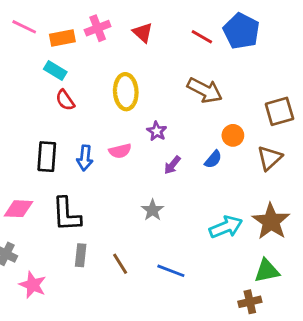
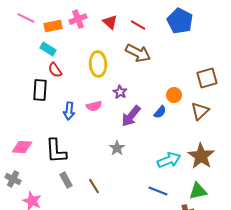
red line: (202, 37) -> (138, 25), moved
brown arrow: (205, 90) -> (138, 53), moved
black rectangle: (47, 157) -> (40, 90), moved
purple arrow: (172, 165) -> (131, 116), size x1.6
gray rectangle: (81, 255) -> (66, 180), turned -35
blue line: (171, 271) -> (158, 191), moved

